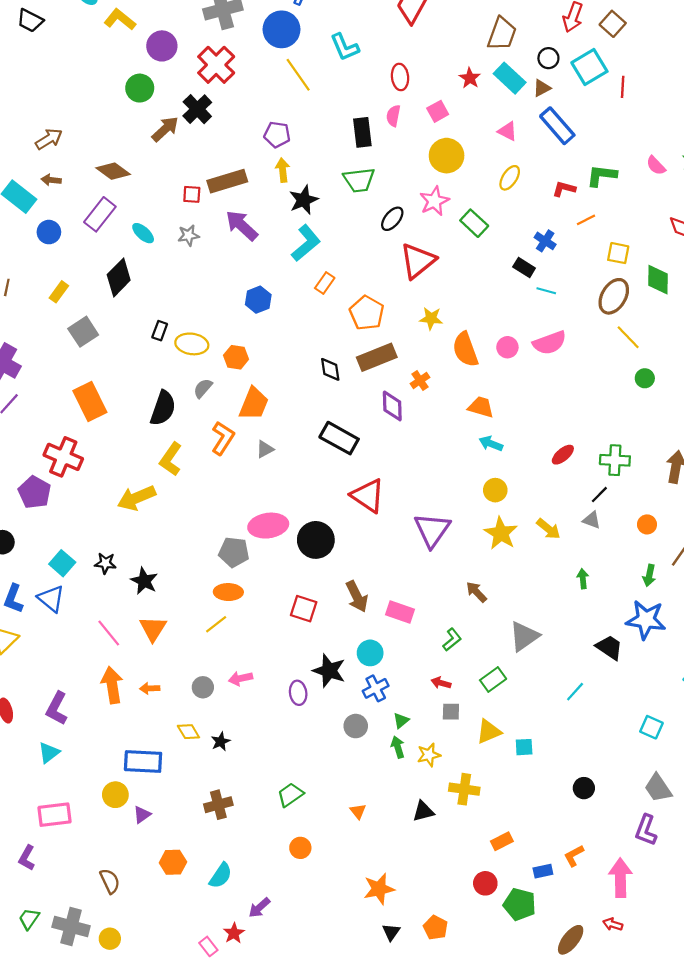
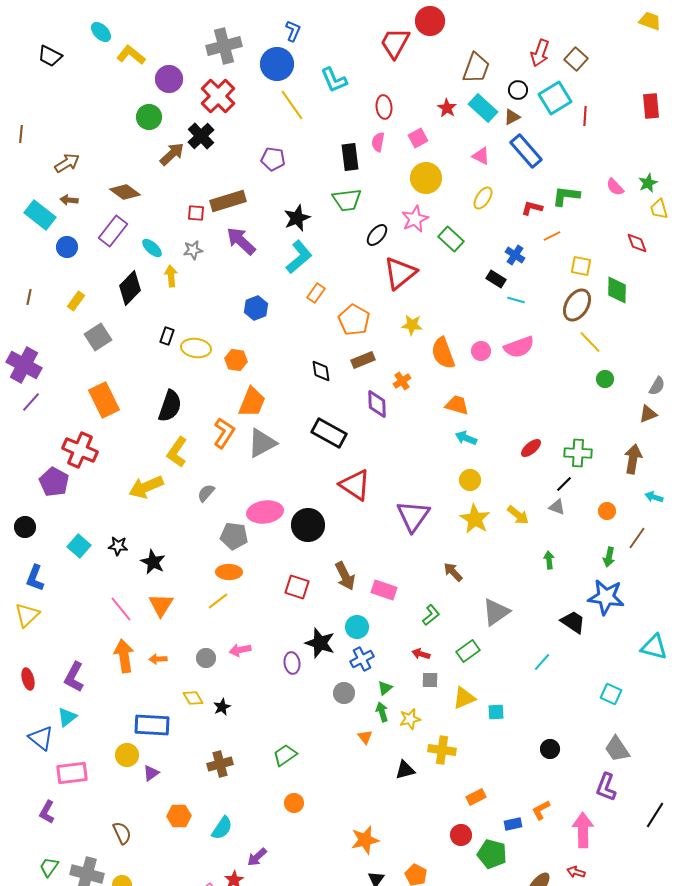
yellow arrow: (283, 170) -> (171, 276), moved
brown rectangle: (377, 357) -> (363, 360), size x0.7
gray semicircle: (203, 388) -> (206, 493), moved
gray triangle: (265, 449) -> (262, 443), size x1.8
blue triangle: (51, 599) -> (41, 738), moved
orange triangle: (358, 811) -> (365, 737), moved

